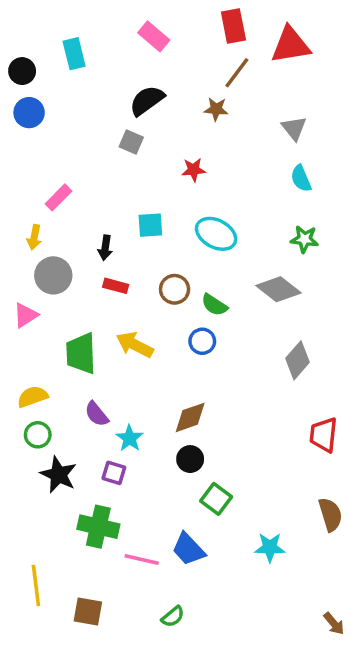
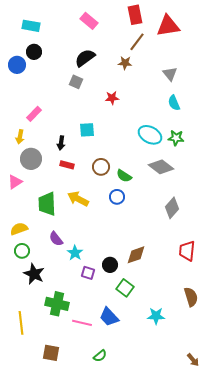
cyan rectangle: (74, 54) -> (31, 26), moved, turned -66
black circle: (22, 71) -> (34, 52), moved
cyan ellipse: (216, 234) -> (150, 135), moved
brown diamond: (190, 417) -> (136, 255), moved
purple square: (114, 473) -> (88, 273), moved
yellow line: (36, 585) -> (21, 323), moved

